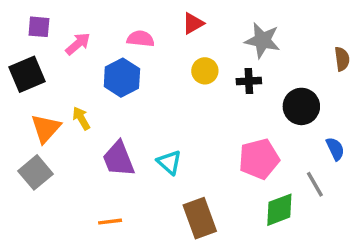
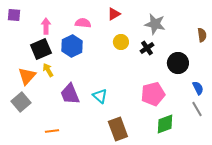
purple square: (39, 27) -> (14, 15), moved
pink arrow: (78, 44) -> (46, 26), turned -49
black square: (27, 74) -> (41, 49), moved
black cross: (249, 81) -> (147, 48), turned -32
gray line: (315, 184) -> (197, 109), moved
orange line: (110, 222) -> (52, 131), moved

